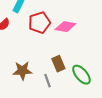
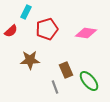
pink diamond: (65, 27) -> (86, 33), moved
brown star: (22, 71) -> (30, 60), moved

